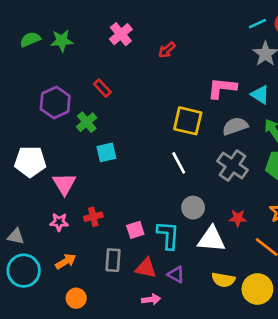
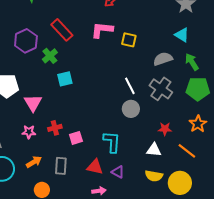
red rectangle: (102, 88) -> (62, 30), size x1.6
pink L-shape: (222, 88) -> (102, 30), moved
yellow square: (188, 121) -> (129, 40), moved, size x0.7
white line: (179, 163) -> (130, 86), moved
gray circle: (193, 208) -> (131, 109), moved
pink square: (135, 230) -> (76, 138), moved
white triangle: (211, 239) -> (154, 150), moved, size x0.7
gray rectangle: (113, 260) -> (61, 166), moved

